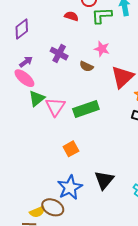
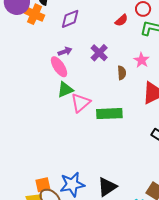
red semicircle: (71, 16) -> (121, 20), turned 104
brown semicircle: (86, 66) -> (122, 73), turned -136
orange square: (71, 149) -> (43, 185), moved

